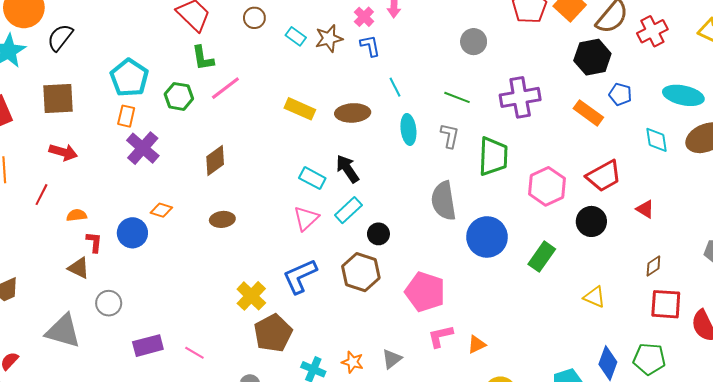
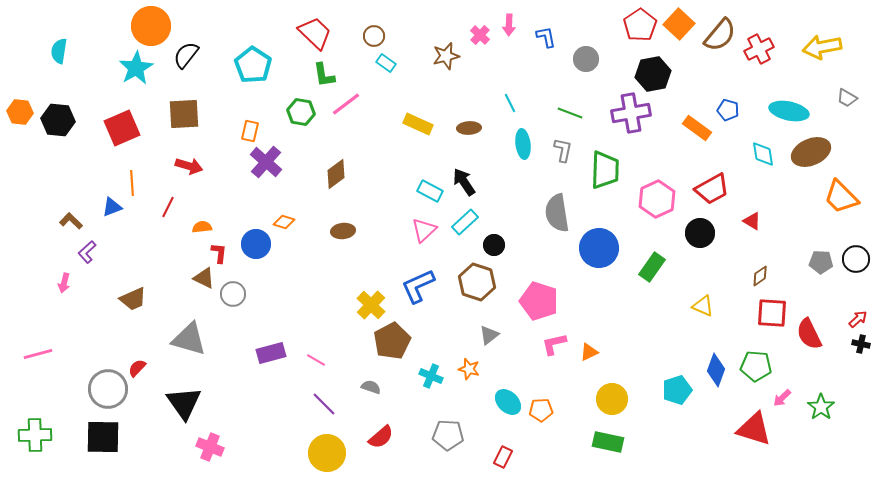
cyan rectangle: (296, 36) -> (386, 63), moved
blue L-shape: (370, 46) -> (546, 37), moved
black hexagon: (592, 57) -> (653, 74), moved
cyan pentagon: (129, 78) -> (253, 65), moved
brown ellipse: (353, 113) -> (469, 128), size x0.7
gray circle: (109, 303) -> (233, 294), moved
gray triangle: (392, 359) -> (489, 335), moved

